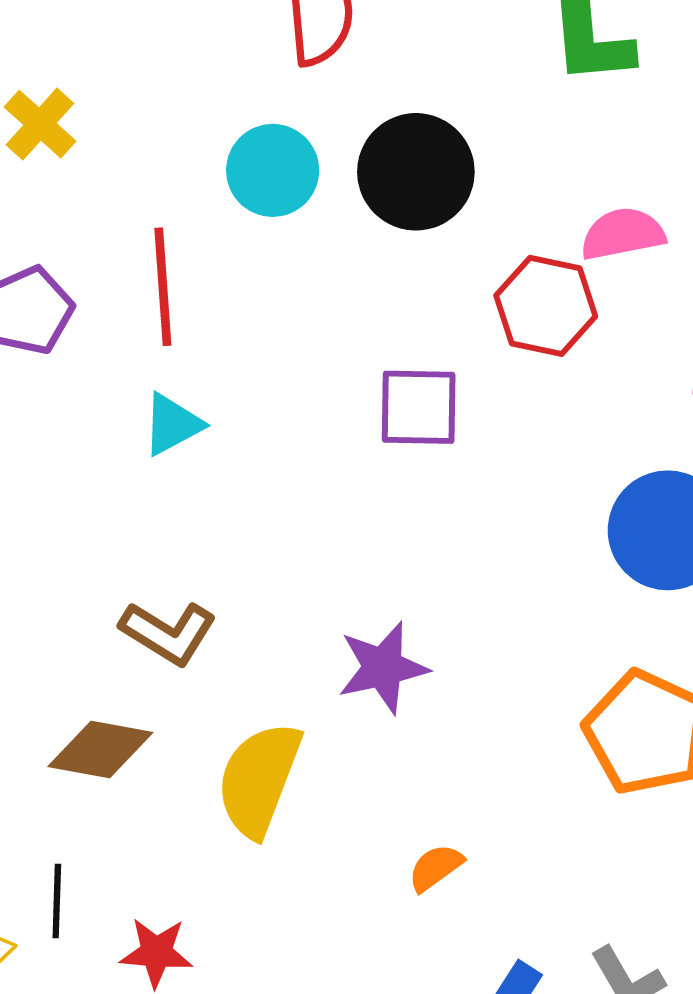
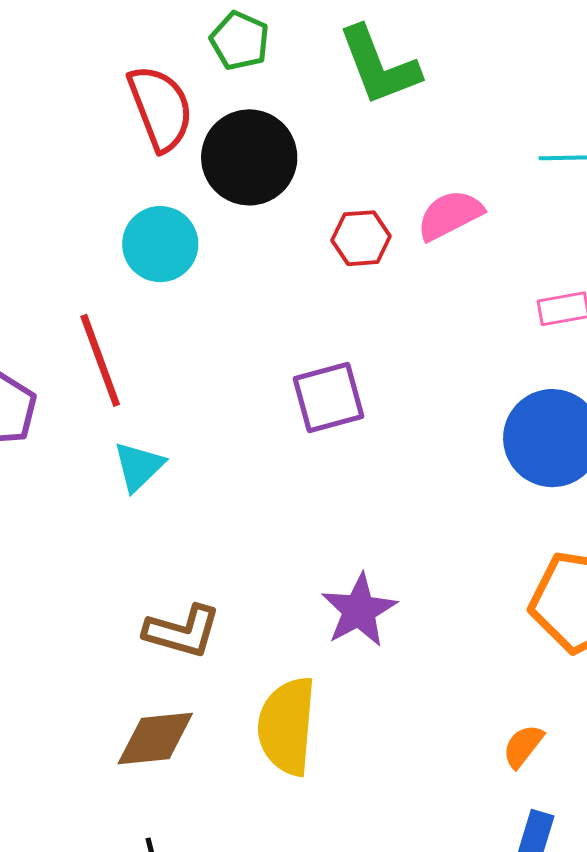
black circle: (416, 172) -> (249, 157), moved
red hexagon: (546, 306) -> (361, 238), moved, size x0.7
orange semicircle: (436, 868) -> (523, 746), moved

